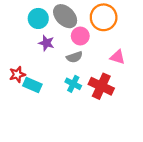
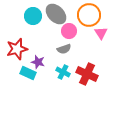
purple star: (46, 43) -> (38, 62), moved
pink triangle: (118, 57) -> (101, 33), moved, turned 40
red star: (17, 75) -> (17, 49), moved, size x1.5

